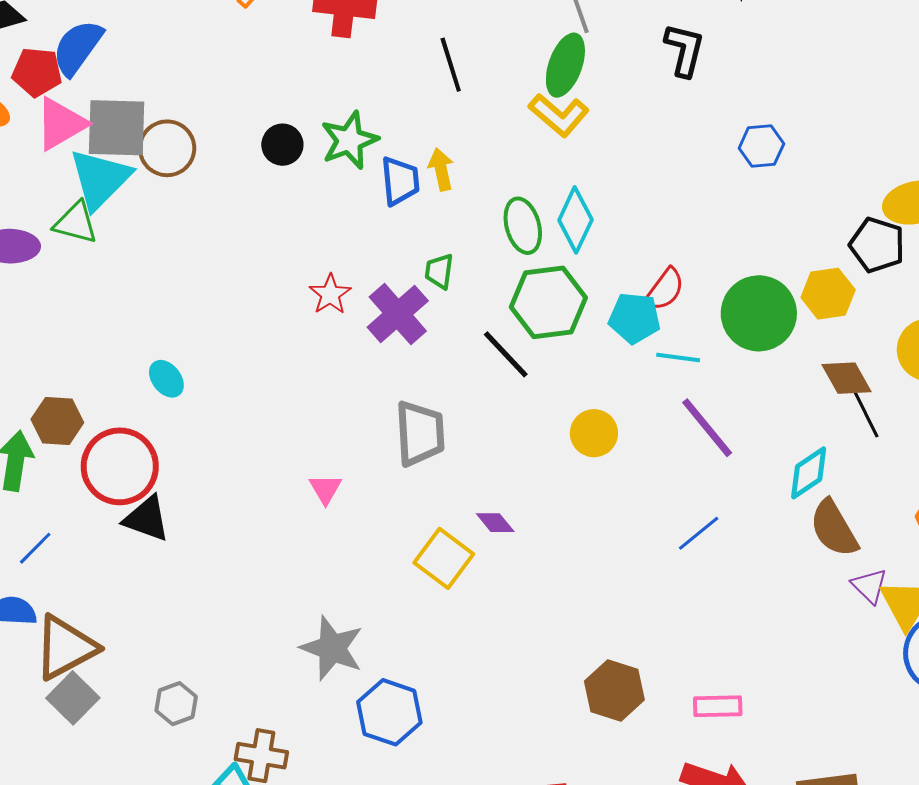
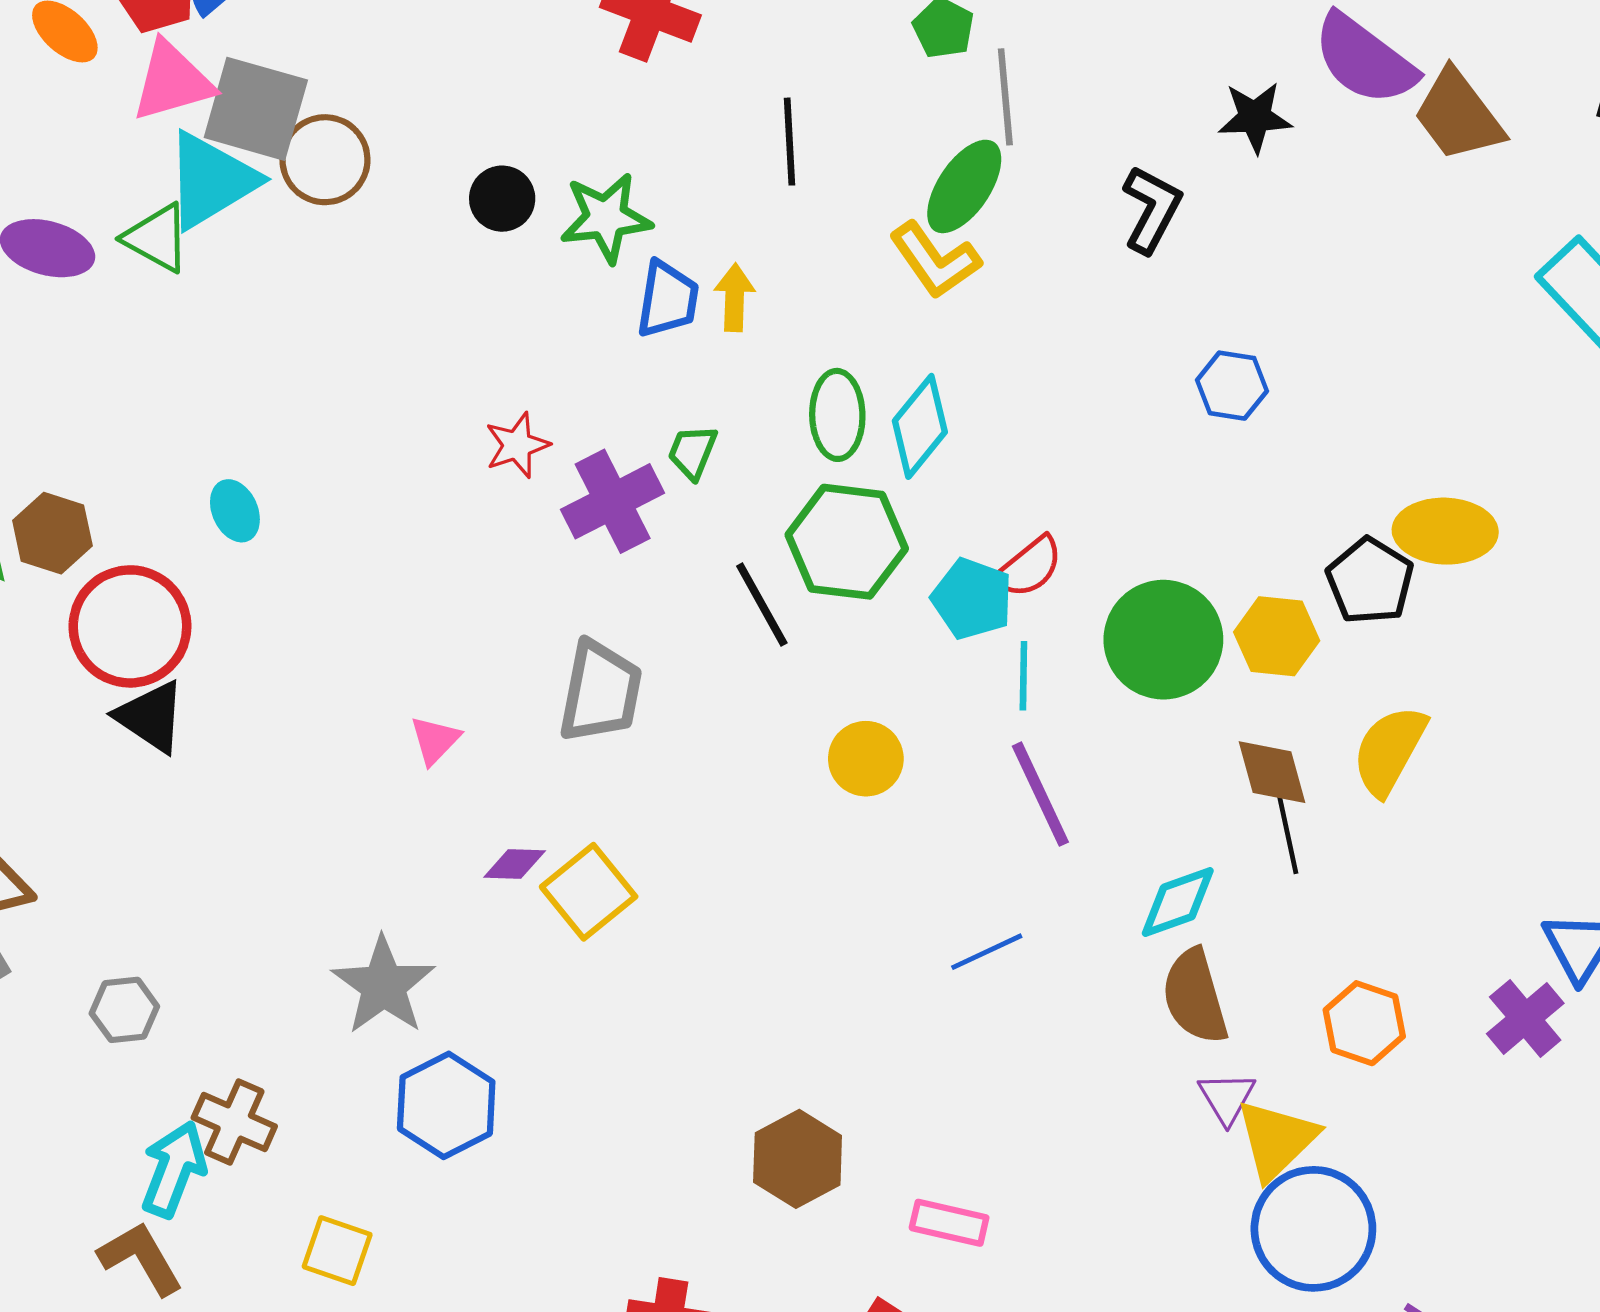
cyan line: (678, 357) -> (1023, 676), turned 69
purple diamond: (495, 523) -> (515, 864), moved, turned -63

